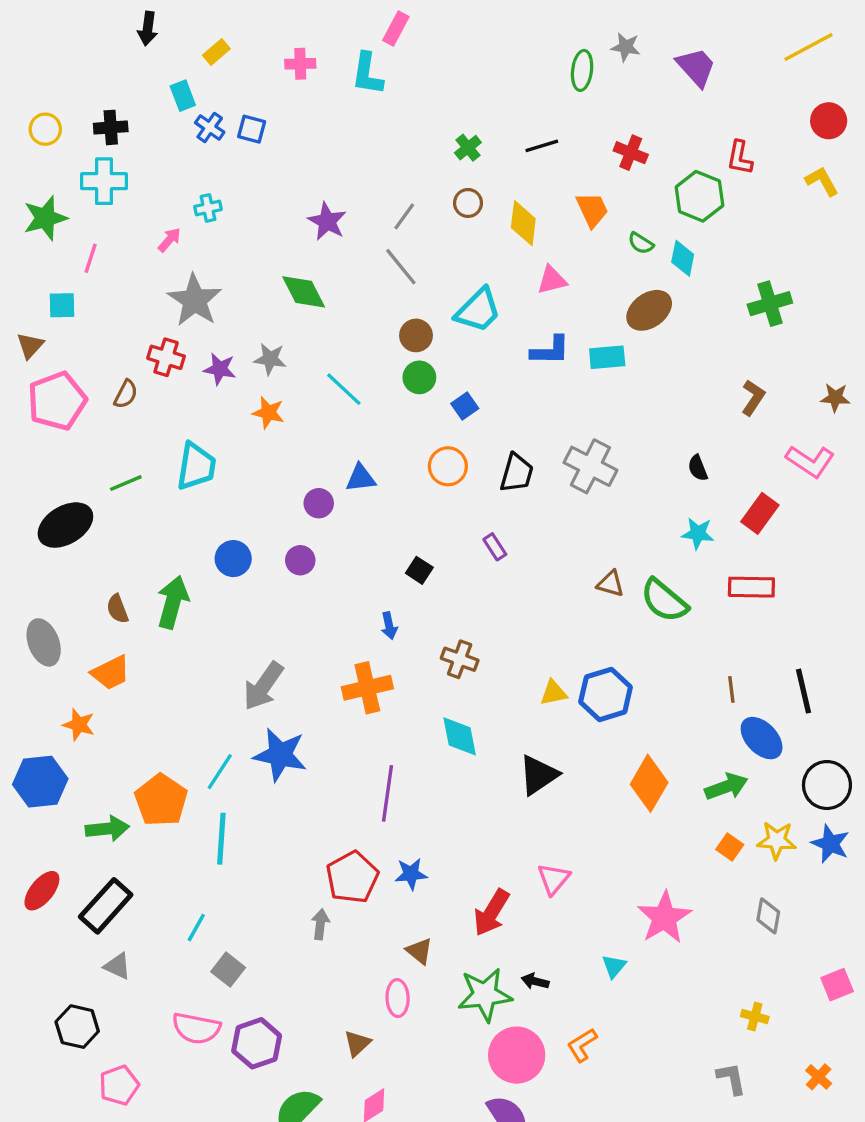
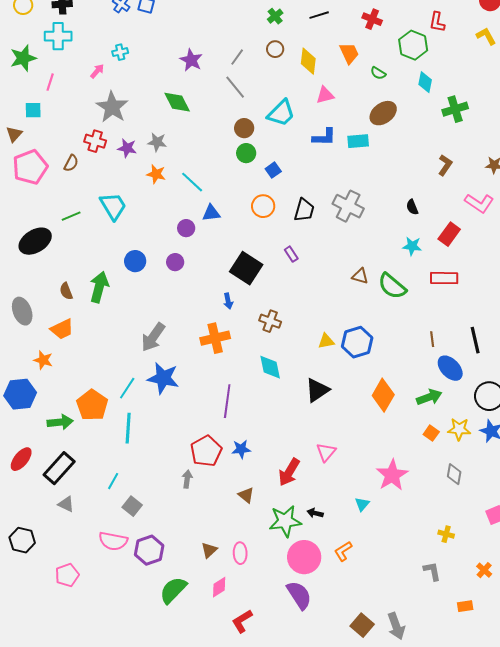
cyan diamond: (683, 258) -> (425, 82), moved
cyan line: (344, 389) -> (192, 182), moved
cyan trapezoid: (196, 466) -> (113, 206), turned -40
black square: (419, 570) -> (246, 268), size x2.0
pink ellipse: (398, 998) -> (240, 553), moved
black hexagon: (77, 1027) -> (22, 540), moved

